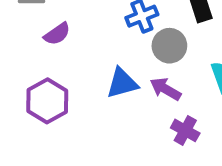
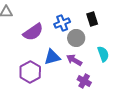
purple semicircle: (57, 34) -> (33, 32), moved, size x1.5
purple hexagon: (47, 101) -> (30, 72), moved

